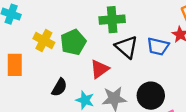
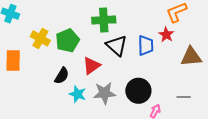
blue trapezoid: (158, 46) -> (146, 45), turned -105
black semicircle: (59, 87) -> (62, 76), moved

